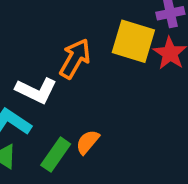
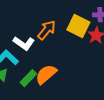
orange semicircle: (88, 142) -> (46, 74), size x1.6

